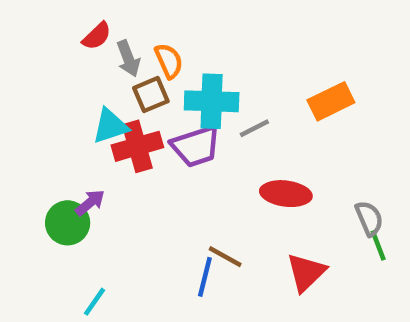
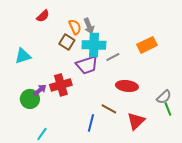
gray arrow: (128, 59) -> (89, 26), moved
brown square: (151, 95) -> (67, 42), turned -35
cyan triangle: (110, 126) -> (23, 56), moved
red cross: (137, 146) -> (61, 85), moved
gray semicircle: (369, 218) -> (164, 97), turned 70
brown line: (225, 257) -> (109, 109), moved

